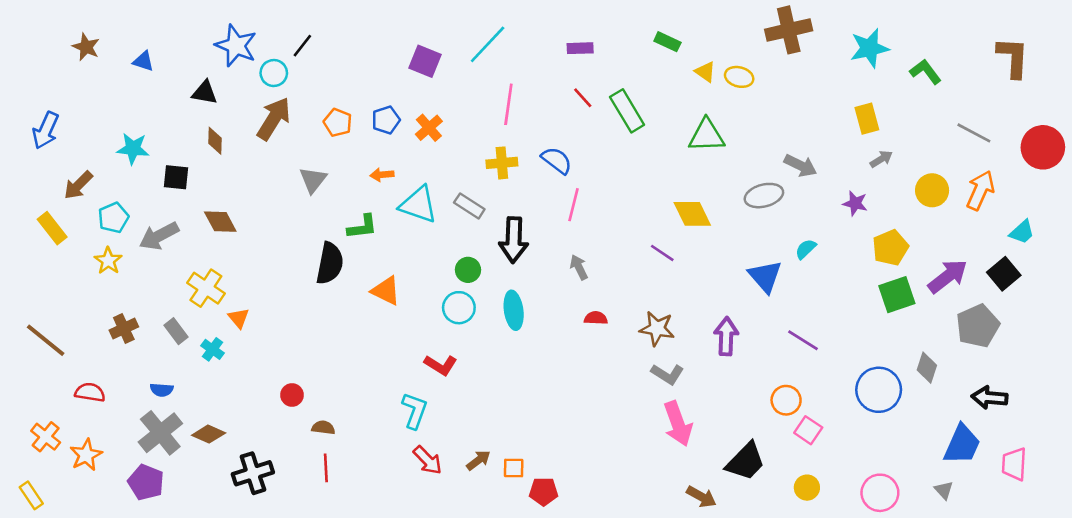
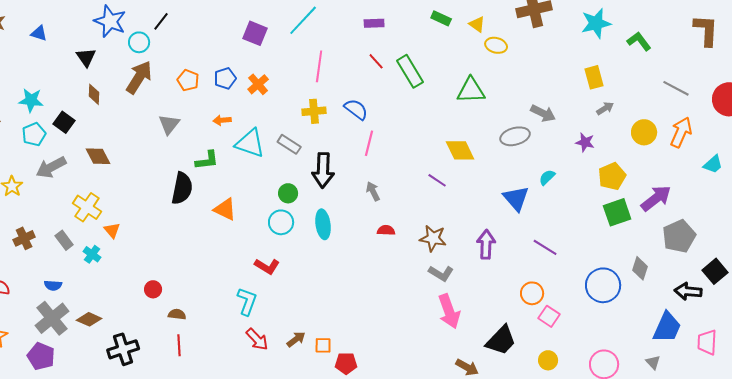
yellow triangle: (705, 72) -> (477, 24), moved
black triangle: (205, 93) -> (86, 57), turned 45
black square: (176, 177) -> (64, 122), turned 30
cyan pentagon: (113, 218) -> (34, 134), moved
black square: (1004, 274) -> (715, 271), moved

